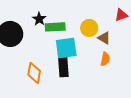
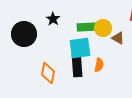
green rectangle: (55, 27) -> (87, 27), moved
orange semicircle: (105, 59) -> (99, 65), moved

